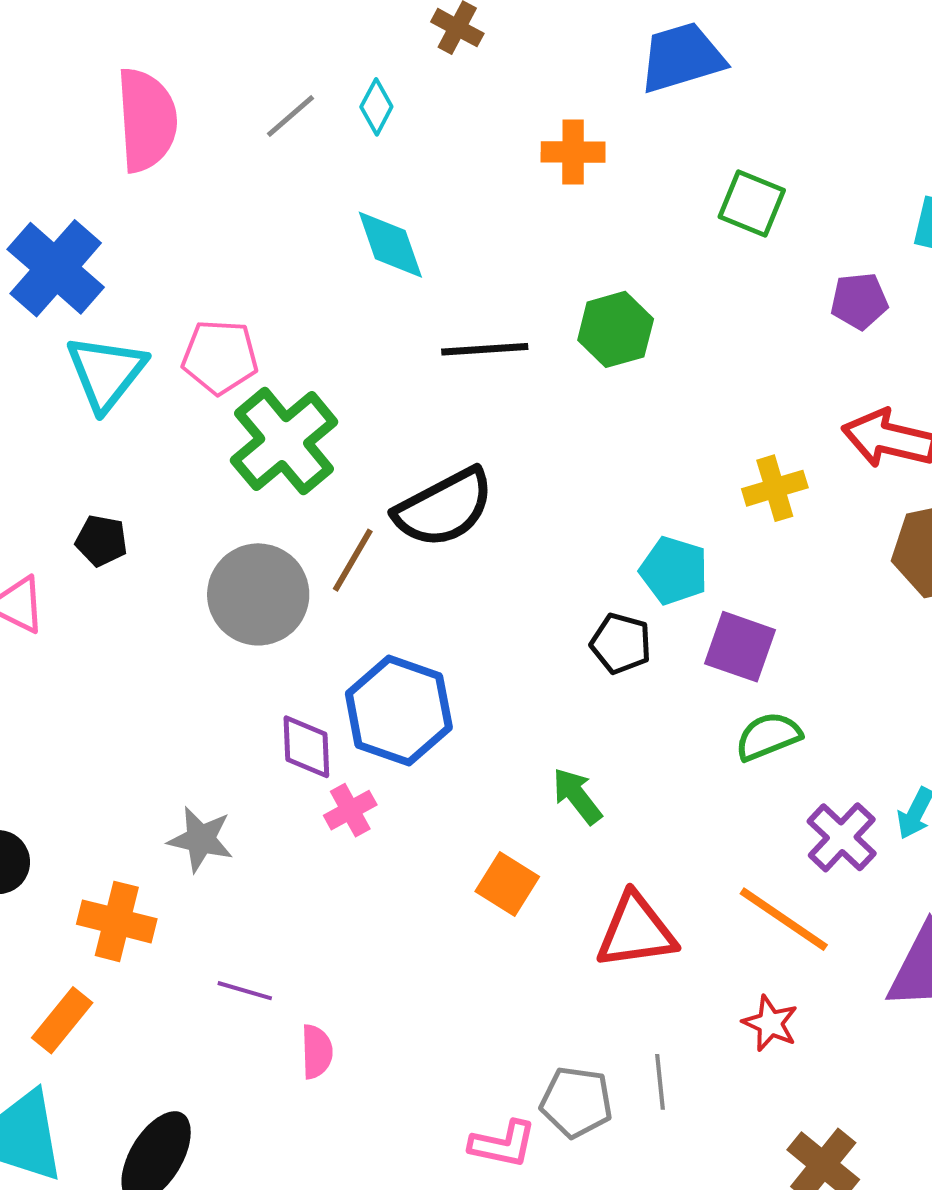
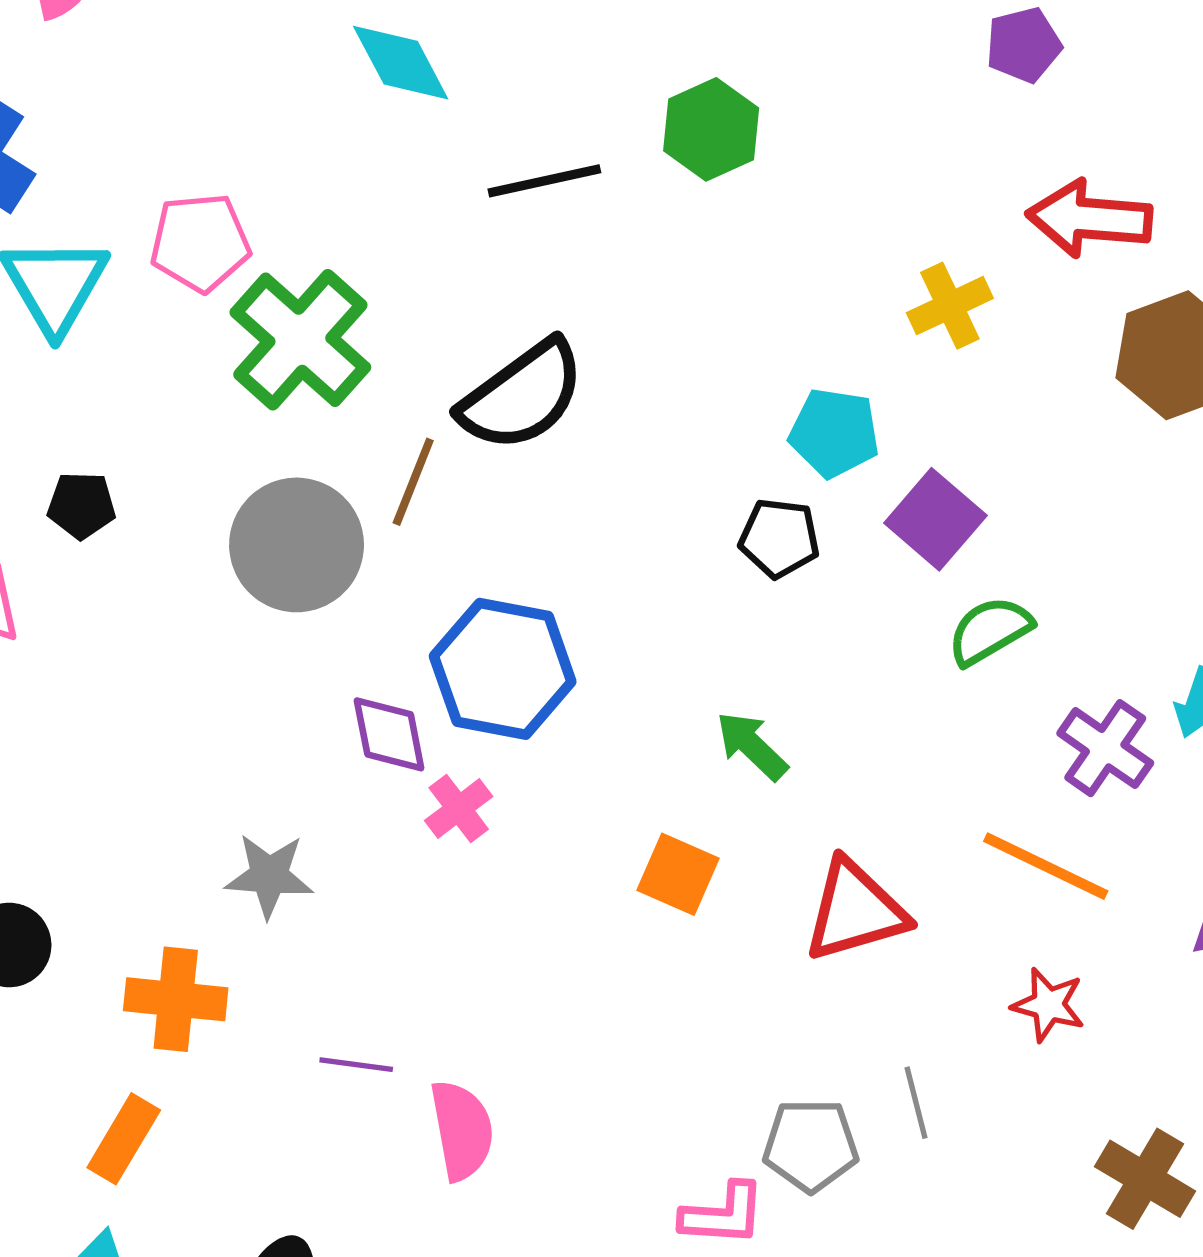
purple square: (740, 647) -> (935, 519), turned 30
pink semicircle: (317, 1052) -> (462, 1130), size x1.4

